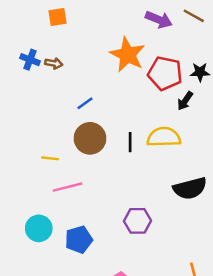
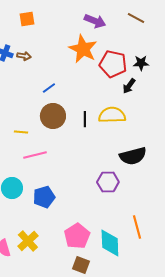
purple arrow: (159, 20) -> (95, 21), moved
purple hexagon: (138, 221) -> (108, 182), moved

